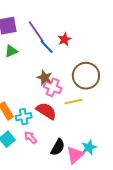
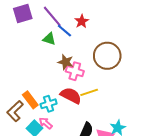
green triangle: (11, 51) -> (49, 39), moved, turned 48
yellow line: (73, 102) -> (89, 92), moved
pink arrow: (31, 137) -> (46, 123), moved

